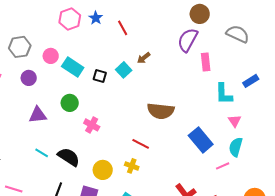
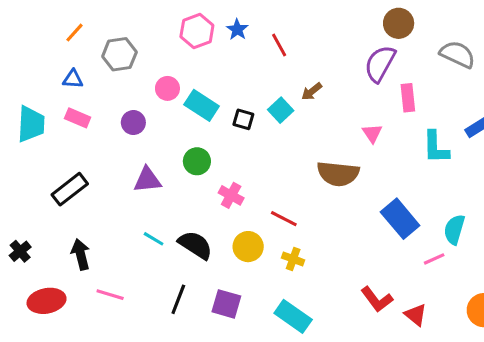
gray hexagon: (20, 47) -> (119, 54), moved
pink triangle: (235, 121) -> (372, 133), moved
red line: (141, 144) -> (284, 219), moved
yellow circle: (103, 170) -> (248, 247), moved

